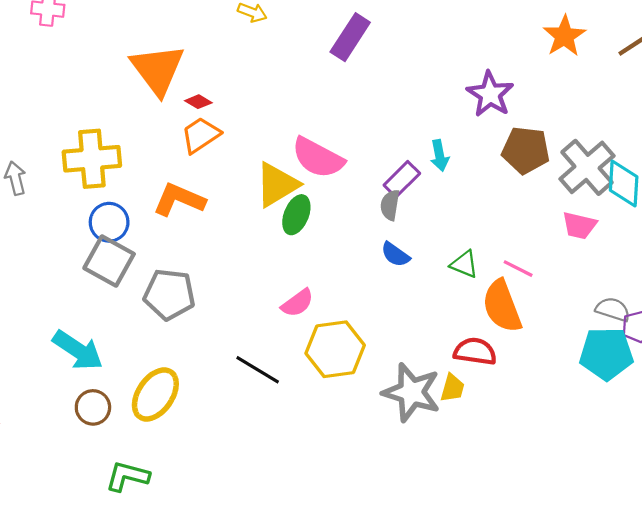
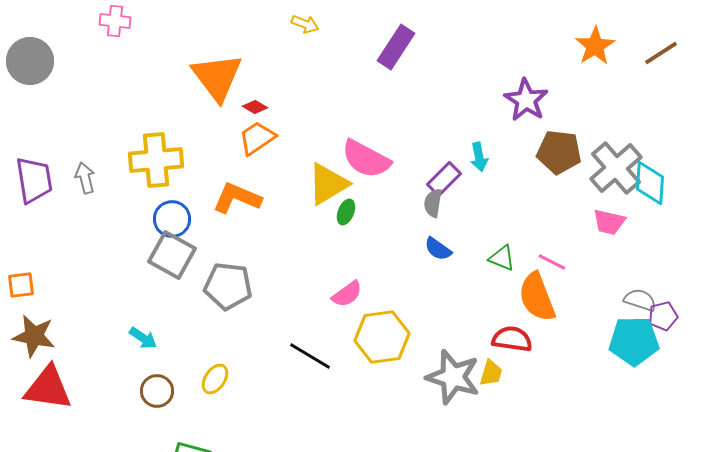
green ellipse: (296, 215) -> (346, 212), size x0.7
cyan arrow: (78, 350) -> (143, 338), size x0.6
yellow ellipse: (155, 394) -> (215, 379), size x0.6

